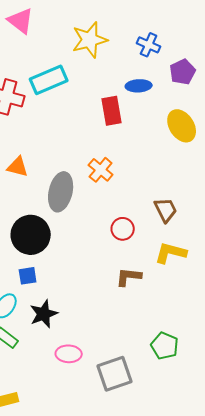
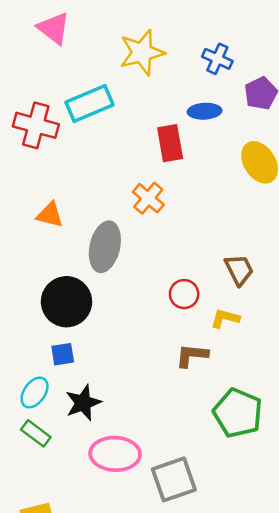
orange cross: (101, 170) -> (148, 198), moved
yellow L-shape: (171, 253) -> (225, 318), moved, size x0.7
green pentagon: (165, 346) -> (238, 413), moved, size x1.4
pink ellipse: (69, 354) -> (115, 454), size x1.5

